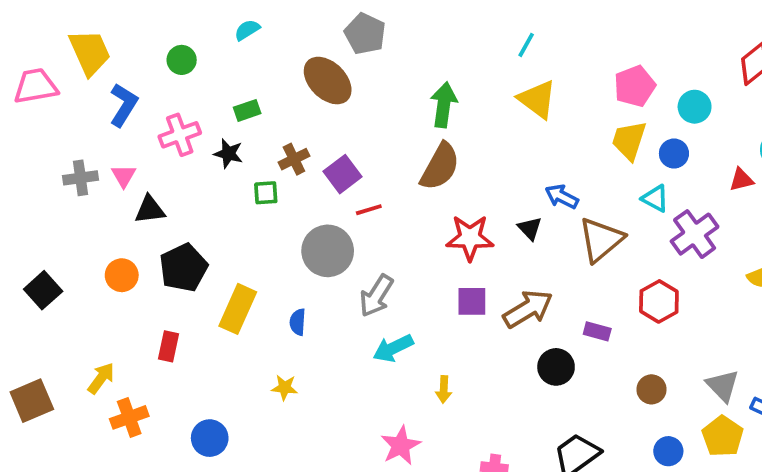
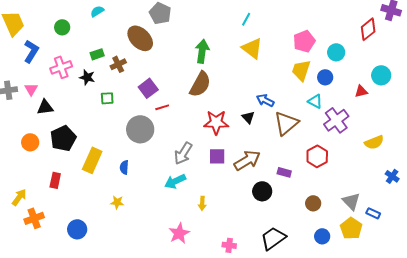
brown cross: (294, 159) -> (118, 64), moved
gray arrow: (376, 296) -> (183, 153), moved

